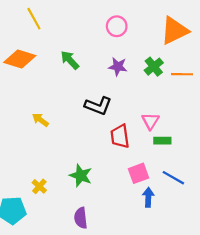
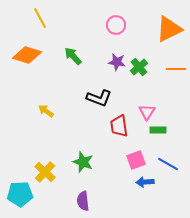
green cross: (154, 67) -> (139, 67), moved
yellow cross: (39, 186) -> (45, 172), size x1.5
blue arrow: (148, 197) -> (145, 182), turned -96

